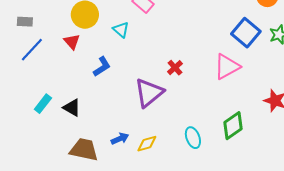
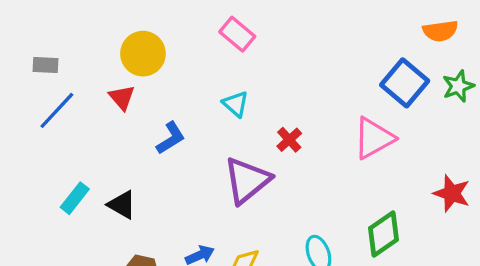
cyan triangle: (121, 30) -> (236, 104), moved

